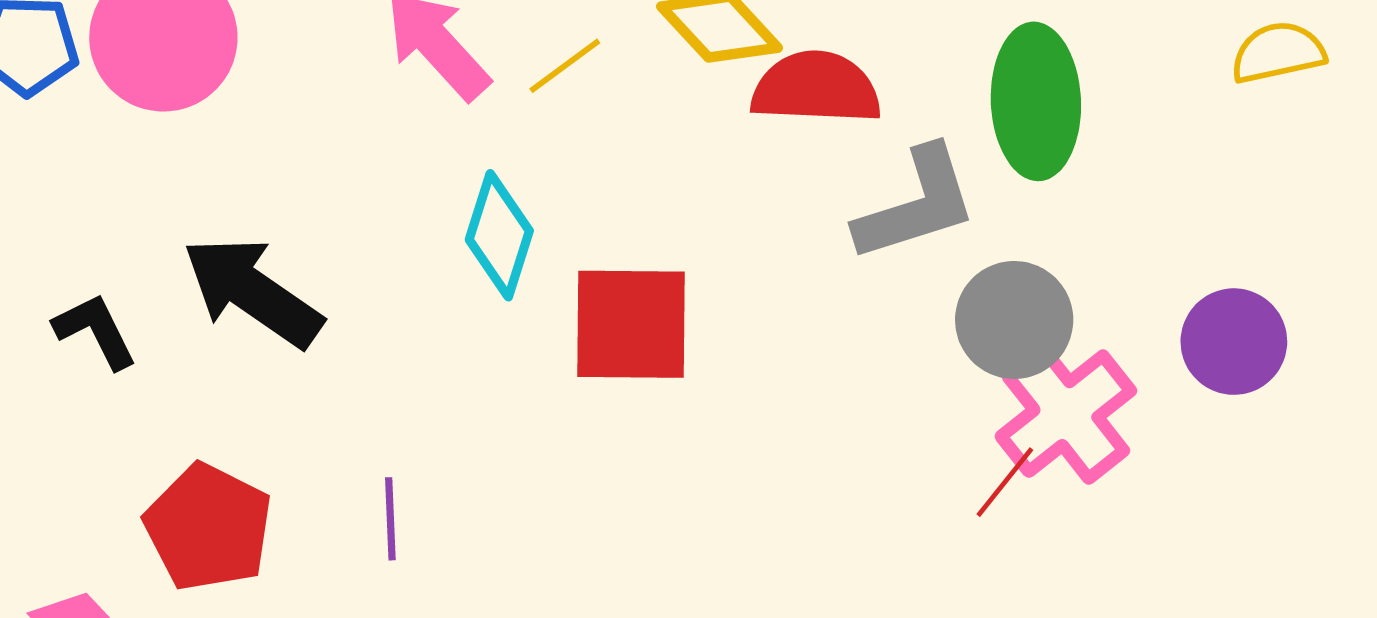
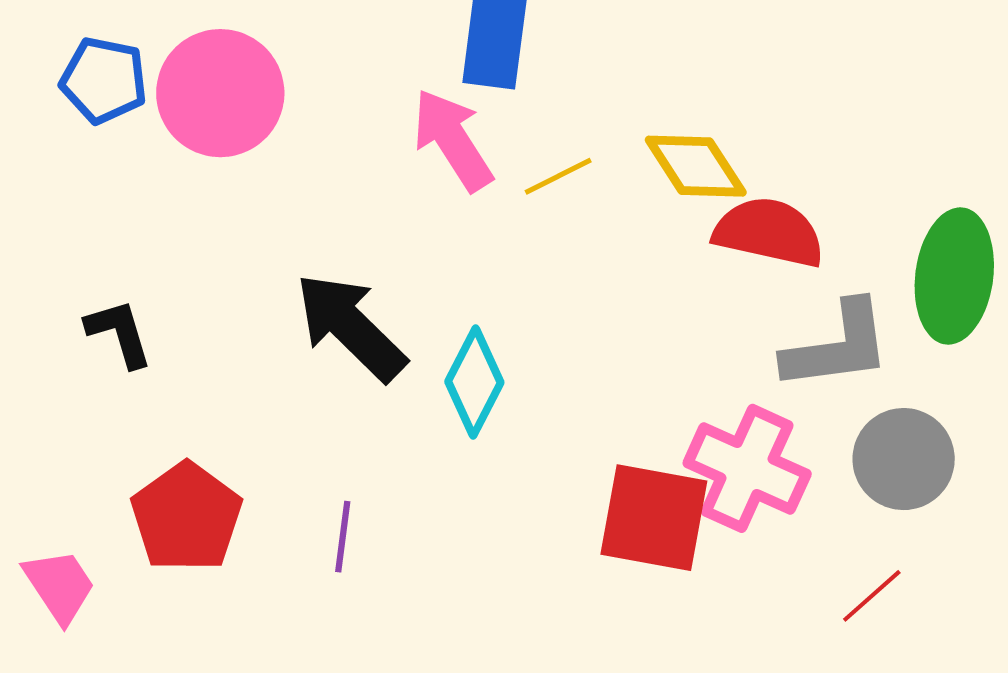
cyan diamond: (499, 235) -> (474, 382), moved
black arrow: (252, 292) -> (351, 327), moved
red square: (631, 324) -> (654, 518), moved
pink cross: (1066, 414) -> (747, 468), moved, turned -37

